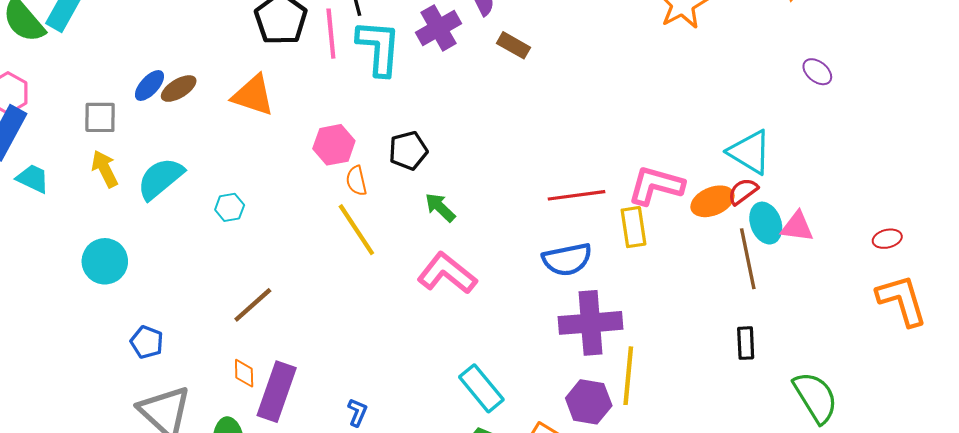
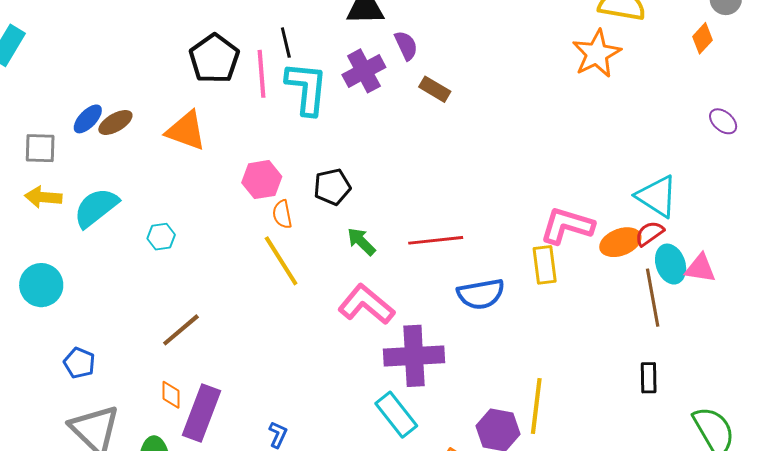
yellow arrow: (105, 169) -> (43, 197), turned -60
red line: (577, 195) -> (436, 240), moved
purple cross: (591, 323) -> (414, 356), moved

